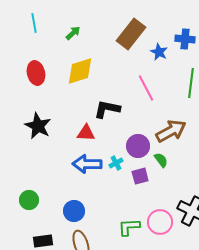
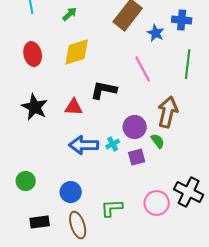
brown arrow: (171, 131) -> (168, 112), turned -48
red triangle: (86, 133) -> (74, 107), moved
green L-shape: (129, 227) -> (112, 208), moved

